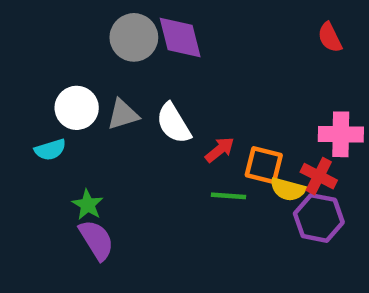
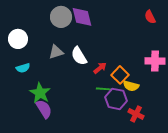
white circle: (77, 108) -> (18, 39), moved
orange square: (264, 165) -> (120, 75), turned 30
red cross: (319, 176) -> (136, 114), moved
green star: (88, 205) -> (40, 93), size x1.5
purple hexagon: (319, 218) -> (116, 99), moved

